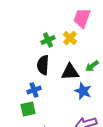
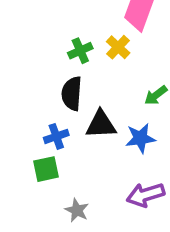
black triangle: (70, 72) -> (101, 124), moved
blue star: (83, 91) -> (140, 138), turned -30

